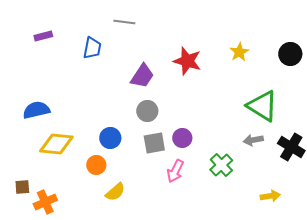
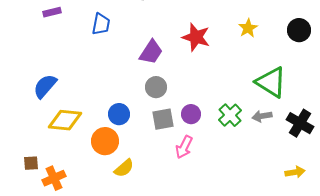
blue semicircle: (36, 110) -> (45, 86), turned -36
orange circle: (96, 165) -> (105, 141), size x1.4
green cross: (221, 165) -> (230, 115), moved
yellow arrow: (270, 196) -> (295, 172), moved

